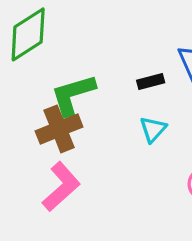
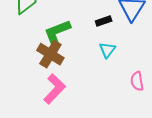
brown cross: (59, 129) -> (50, 54), turned -32

